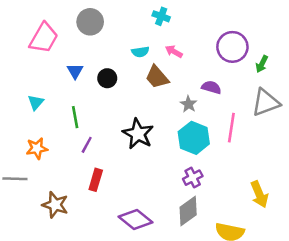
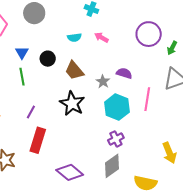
brown trapezoid: (157, 77) -> (74, 70), moved
purple semicircle: (211, 87) -> (124, 73), moved
gray star: (189, 104) -> (103, 81), moved
green line: (75, 117) -> (22, 77), moved
red rectangle: (96, 180) -> (38, 140), size x1.4

